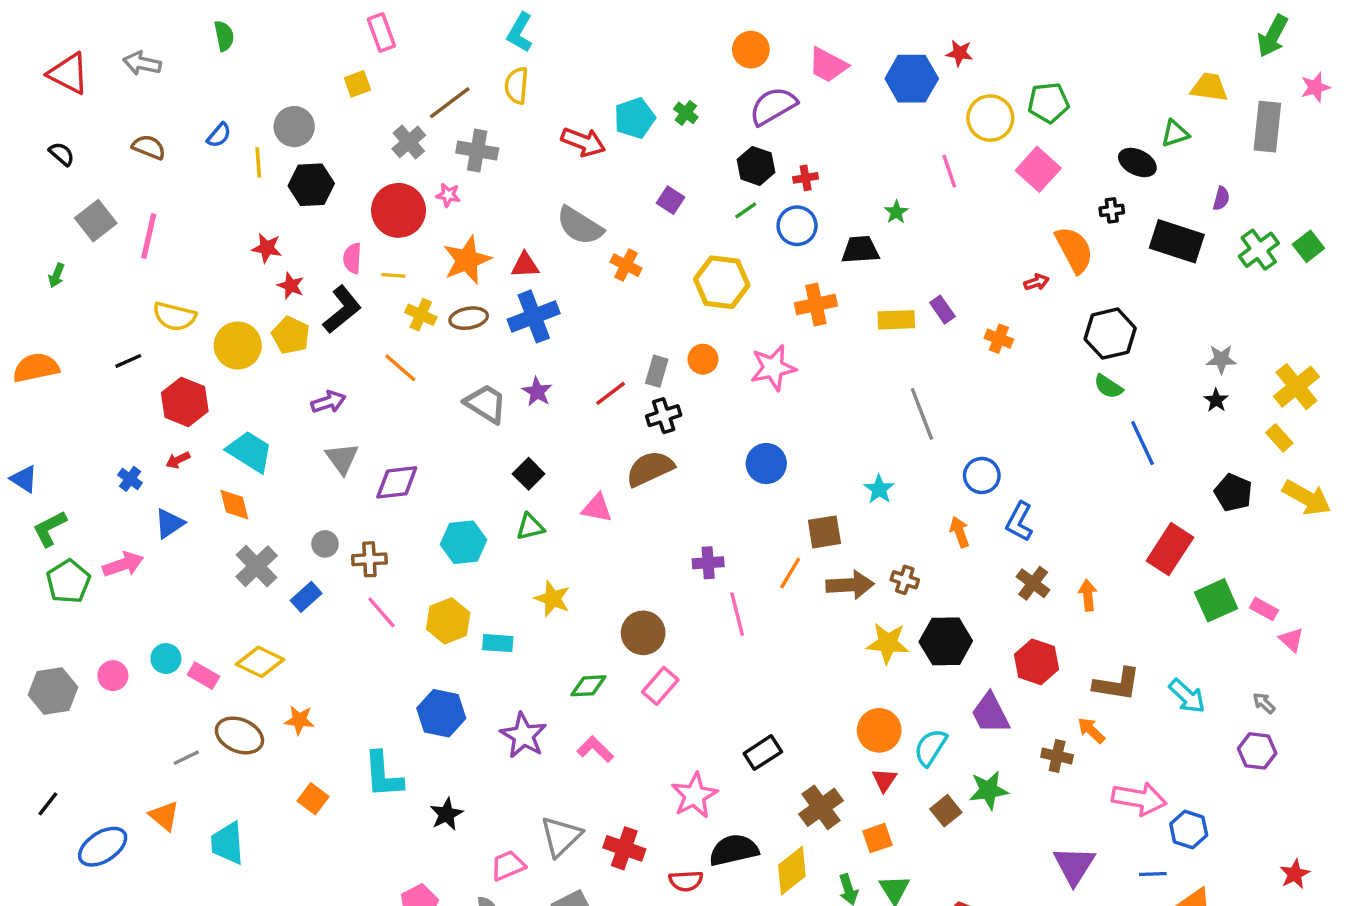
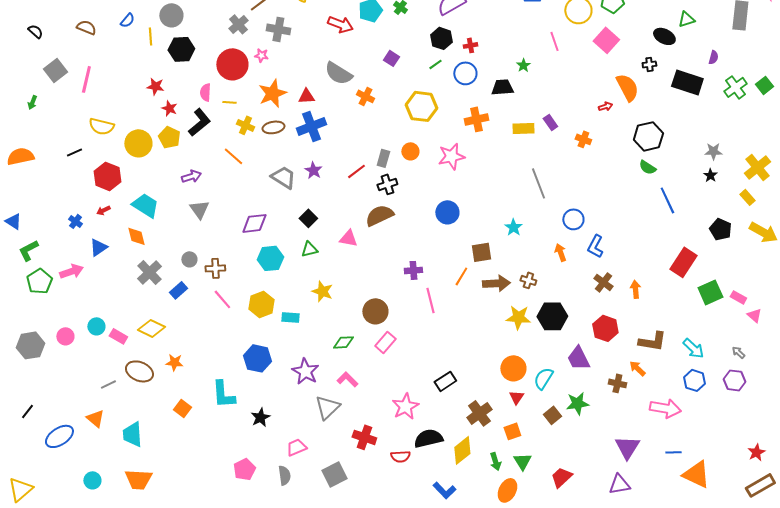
purple diamond: (397, 482) -> (254, 223), moved
blue hexagon: (1189, 830) -> (694, 380), moved
gray triangle: (561, 836) -> (327, 407), moved

